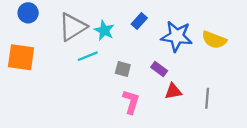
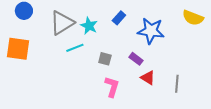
yellow semicircle: (214, 40) -> (193, 18), moved
red triangle: (173, 91) -> (148, 78), turned 42

